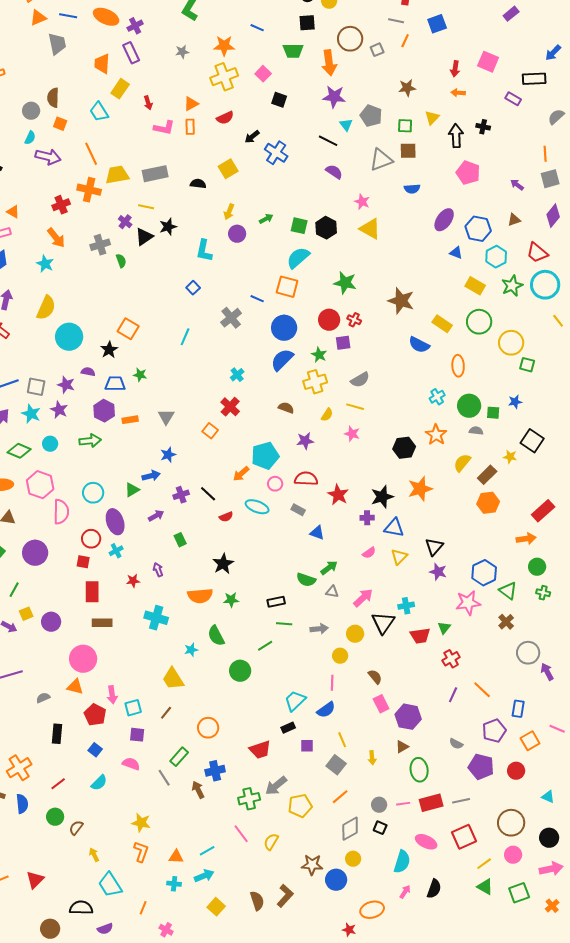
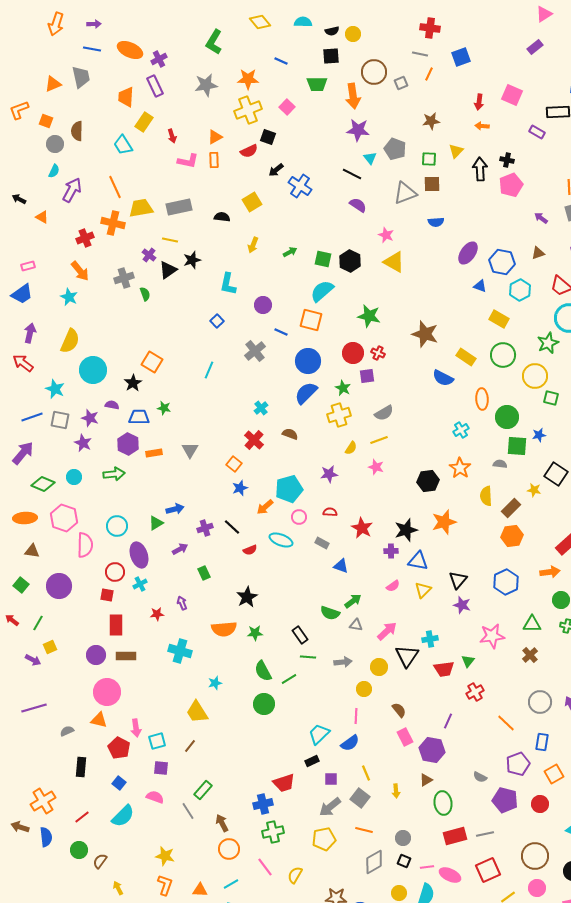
orange triangle: (38, 18) -> (53, 84), moved
gray star: (182, 52) -> (206, 85), size x1.6
black square: (279, 100) -> (268, 137), moved
orange square: (60, 124) -> (46, 121), moved
purple arrow: (48, 157) -> (72, 190), turned -75
pink pentagon: (468, 173) -> (511, 185), moved, turned 30
orange triangle: (13, 212) -> (42, 217), moved
purple circle: (237, 234) -> (263, 305), moved
green star: (512, 286) -> (548, 343), moved
green circle: (469, 406) -> (507, 417), moved
yellow line: (355, 407) -> (379, 440), turned -36
brown semicircle: (286, 408) -> (290, 434), moved
green square: (493, 413) -> (517, 446), size x1.5
cyan star: (31, 414) -> (55, 389), moved
blue star: (168, 455) -> (240, 488), moved
yellow semicircle: (462, 463) -> (486, 496), turned -42
red semicircle: (306, 479) -> (330, 512), size x0.6
blue hexagon: (484, 573) -> (506, 582), moved
green triangle: (508, 591) -> (532, 624), turned -36
black rectangle: (276, 602) -> (300, 635), turned 66
purple circle: (51, 622) -> (96, 655), moved
green semicircle: (216, 636) -> (263, 671), moved
gray circle: (528, 653) -> (540, 702), moved
purple line: (453, 695) -> (448, 721), moved
orange circle: (208, 728) -> (229, 849), moved
blue cross: (215, 771) -> (263, 804), moved
cyan semicircle: (99, 783) -> (123, 816), size x1.4
gray arrow: (276, 786) -> (330, 807), moved
orange line: (340, 797) -> (364, 830), turned 54
pink line: (403, 804) -> (427, 867), moved
yellow circle: (353, 859) -> (399, 893), moved

